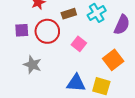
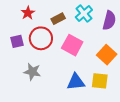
pink square: (79, 44) -> (72, 45), size x1.5

